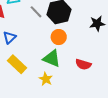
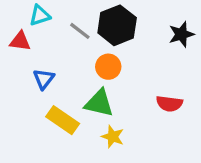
orange circle: (59, 37) -> (108, 67), moved
green triangle: (52, 58) -> (99, 103), moved

